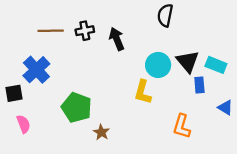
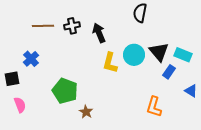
blue cross: (36, 70) -> (31, 59), size x0.7
blue rectangle: (199, 85) -> (169, 72), turned 40
yellow L-shape: (143, 92) -> (110, 63), moved

